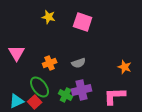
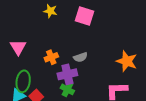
orange star: (125, 67) -> (127, 61), size x1.5
green ellipse: (40, 87) -> (23, 81), moved, turned 45
purple cross: (82, 90) -> (67, 74), moved

